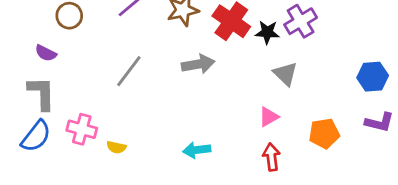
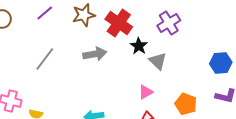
black star: (267, 32) -> (139, 46), moved, turned 30
orange pentagon: (324, 133) -> (186, 104), turned 30

